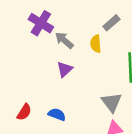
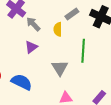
gray triangle: (111, 102) -> (60, 68), moved
blue semicircle: (57, 114) -> (22, 82), size x1.5

